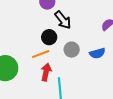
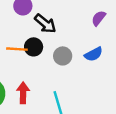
orange line: (41, 54) -> (17, 49), moved, turned 36
red arrow: (46, 72) -> (23, 93), moved

